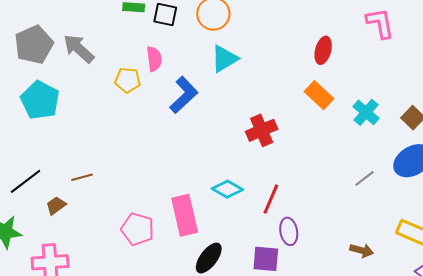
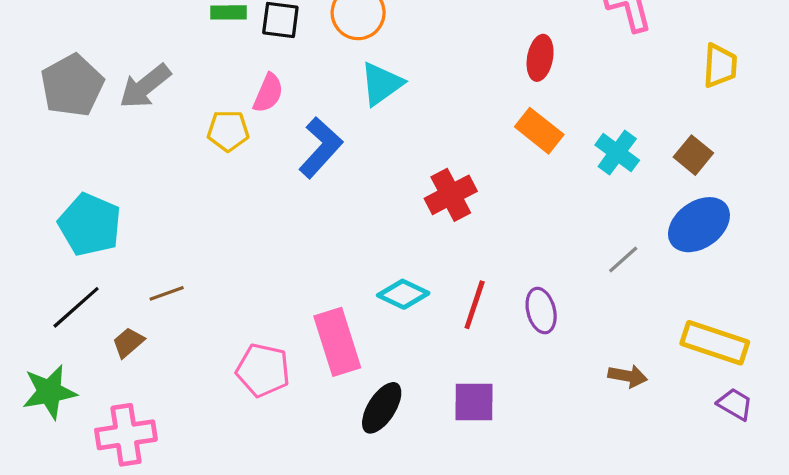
gray arrow: (79, 49) -> (145, 86), turned -76
pink semicircle: (154, 59) -> (268, 93), turned 35
cyan pentagon: (40, 100) -> (90, 225), moved
purple ellipse: (289, 231) -> (541, 311), moved

